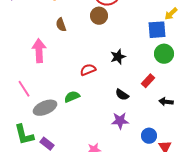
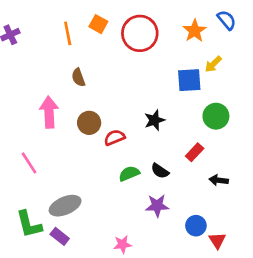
yellow arrow: (171, 14) -> (213, 64), moved
brown circle: (99, 16) -> (89, 123), moved
blue square: (157, 30) -> (189, 80), moved
green semicircle: (72, 97) -> (129, 174), moved
gray ellipse: (45, 108) -> (65, 206), moved

